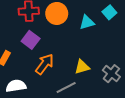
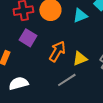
orange arrow: (45, 64) -> (57, 51), moved

